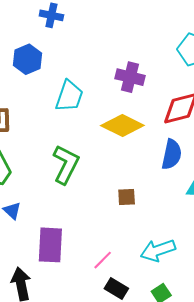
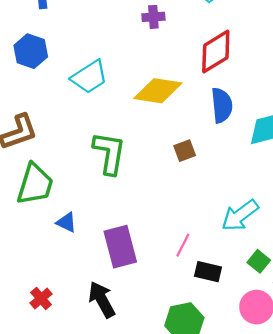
purple cross: (130, 77) -> (153, 17), moved, size x0.7
cyan trapezoid: (69, 96) -> (89, 77), turned 56
brown square: (127, 197) -> (185, 151), moved

